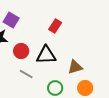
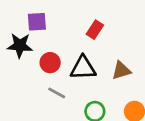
purple square: (11, 20) -> (37, 22), turned -35
brown triangle: (75, 67) -> (121, 71), moved

